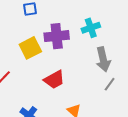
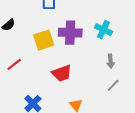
cyan cross: (91, 28) -> (103, 30), turned 36
gray arrow: (103, 59) -> (111, 61), size x0.6

